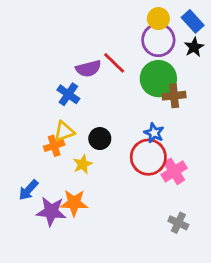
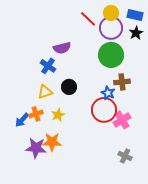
blue rectangle: (193, 21) -> (135, 15), turned -35
red line: (114, 63) -> (88, 19), moved
brown cross: (174, 96) -> (122, 82), moved
black circle: (100, 139) -> (69, 87), moved
orange cross: (54, 146) -> (36, 114), moved
blue arrow: (28, 190) -> (22, 120), moved

